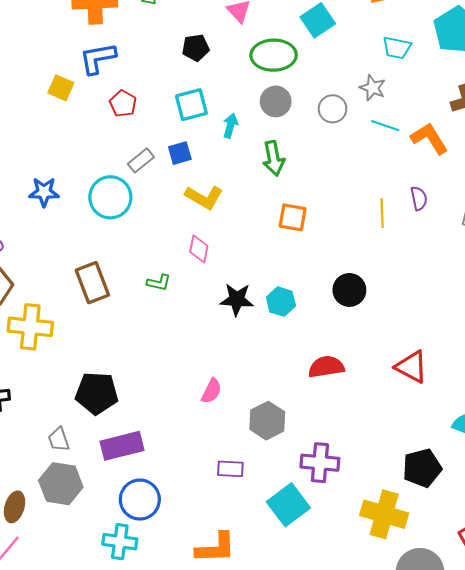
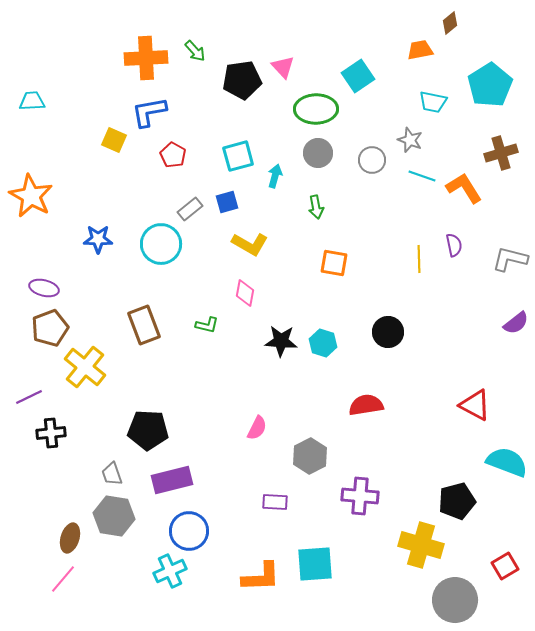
black pentagon: (196, 48) -> (242, 80), moved, size x1.5
green arrow: (274, 158) -> (316, 207), size x0.7
yellow cross: (30, 327) -> (85, 367), turned 33
red triangle: (412, 367) -> (475, 405), moved
cyan square: (288, 505) -> (315, 564), moved, turned 33
cyan cross: (120, 542) -> (170, 571), turned -32

